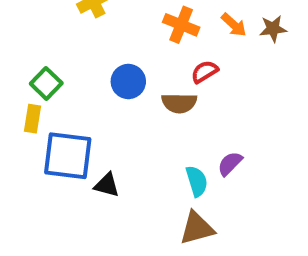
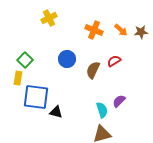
red semicircle: (205, 72) -> (114, 61), moved
brown semicircle: (179, 103) -> (93, 70), turned 114

